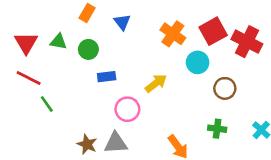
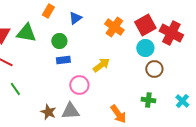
blue triangle: (122, 22) -> (75, 18), turned 32
green triangle: (58, 42) -> (26, 33), size x1.5
green circle: (88, 49) -> (59, 41), moved
cyan circle: (198, 62) -> (145, 48), moved
green line: (47, 104) -> (15, 89), moved

